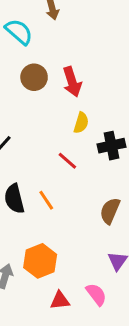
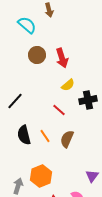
yellow semicircle: (81, 123) -> (68, 85), turned 32
brown semicircle: (110, 211) -> (67, 139), moved

